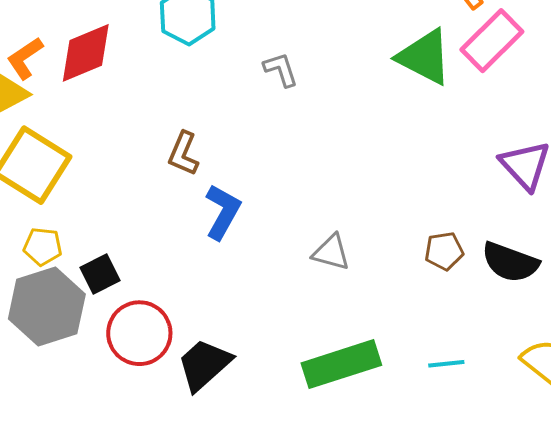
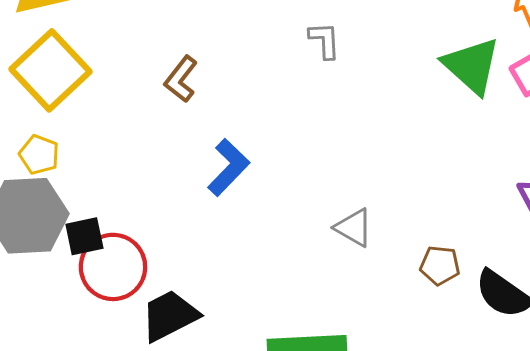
brown L-shape: (183, 154) -> (181, 79), moved
gray triangle: (331, 252) -> (354, 228), moved
black square: (100, 274) -> (84, 236), moved

